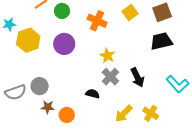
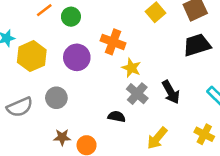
orange cross: (97, 21) -> (113, 42), moved
gray circle: (40, 86) -> (56, 98), moved
gray semicircle: (16, 92) -> (20, 107), moved
yellow cross: (151, 113) -> (204, 134), moved

